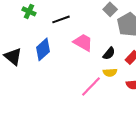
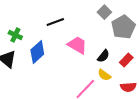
green cross: (29, 11) -> (15, 35), moved
yellow semicircle: (110, 72) -> (104, 75), turned 40

